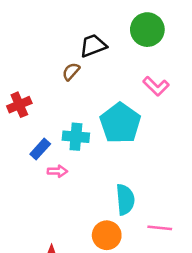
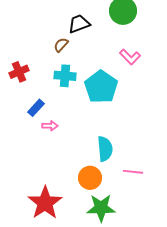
cyan cross: (76, 137) -> (65, 76), moved

